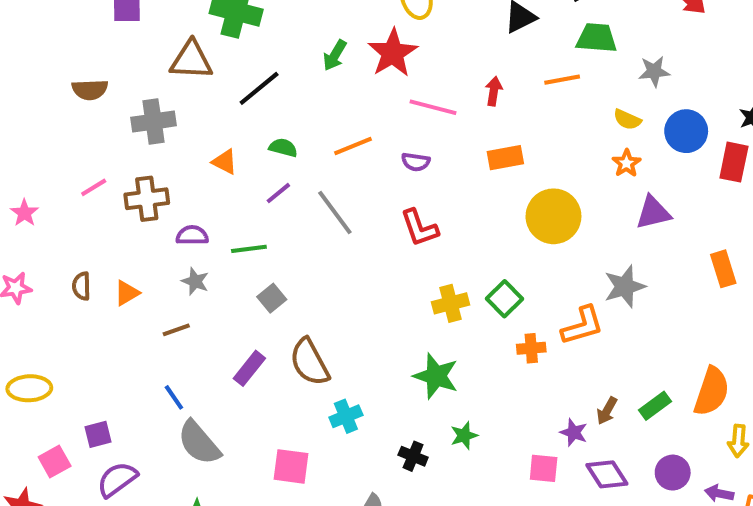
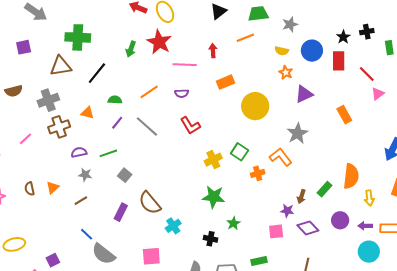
brown cross: (147, 199) -> (59, 127), moved
orange L-shape: (582, 326) -> (281, 157), turned -100

